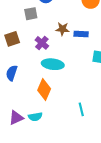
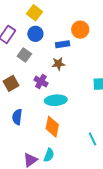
gray square: (31, 14) -> (24, 55), turned -32
blue rectangle: (81, 34) -> (63, 44), moved
cyan semicircle: (35, 117) -> (49, 155), turned -48

